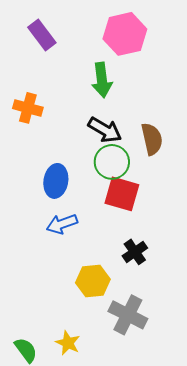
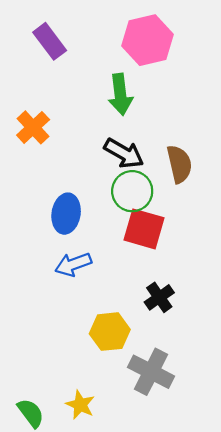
orange cross: (28, 108) -> (33, 127), turned 32

